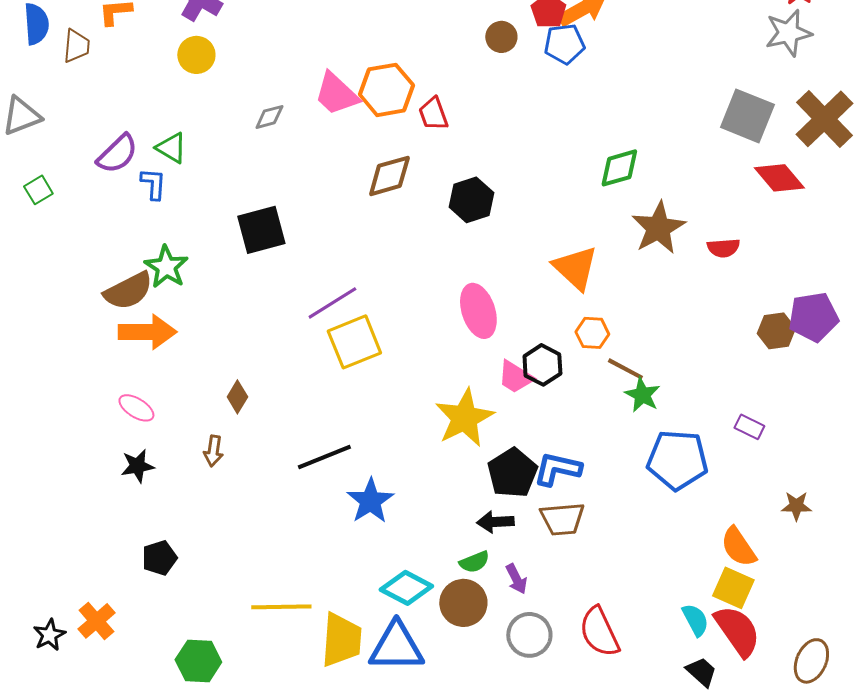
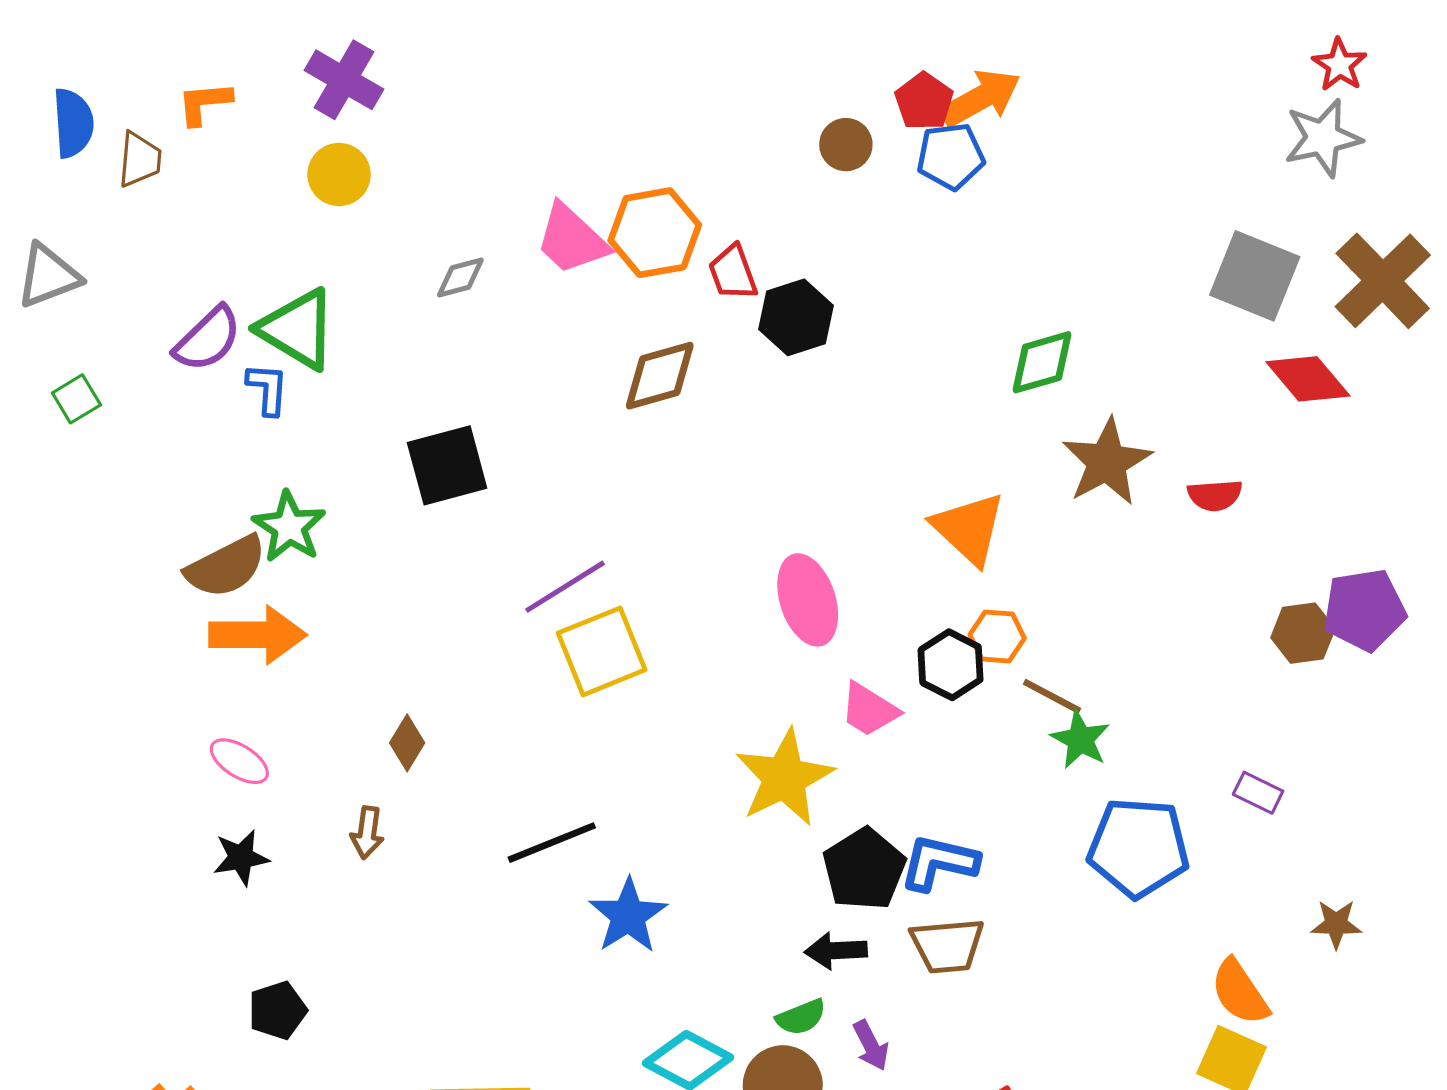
green triangle: (171, 148) -> (297, 329), size x1.6
black hexagon: (471, 200) -> (796, 317), moved
black hexagon: (542, 365) -> (951, 665), moved

